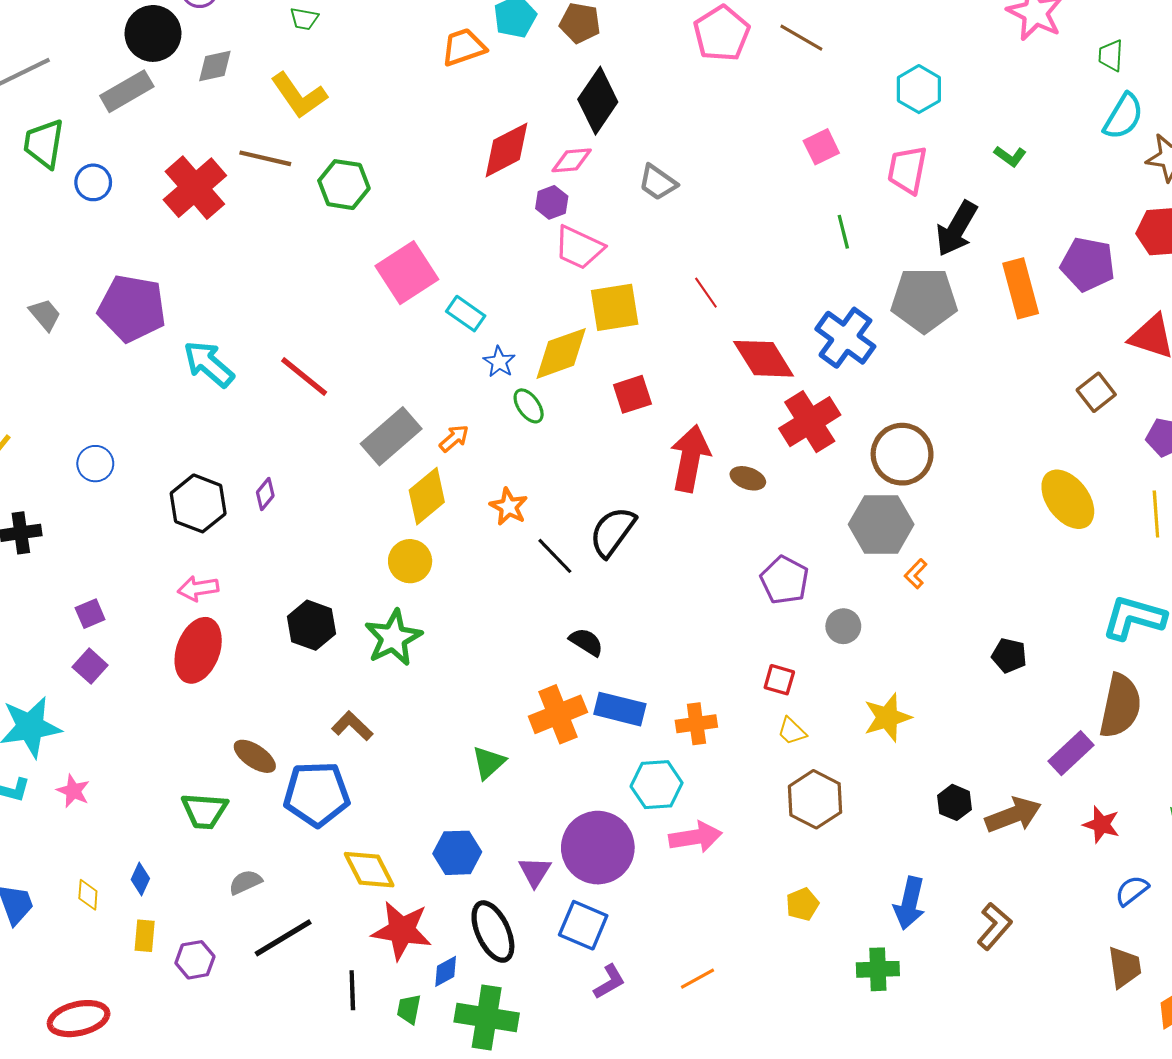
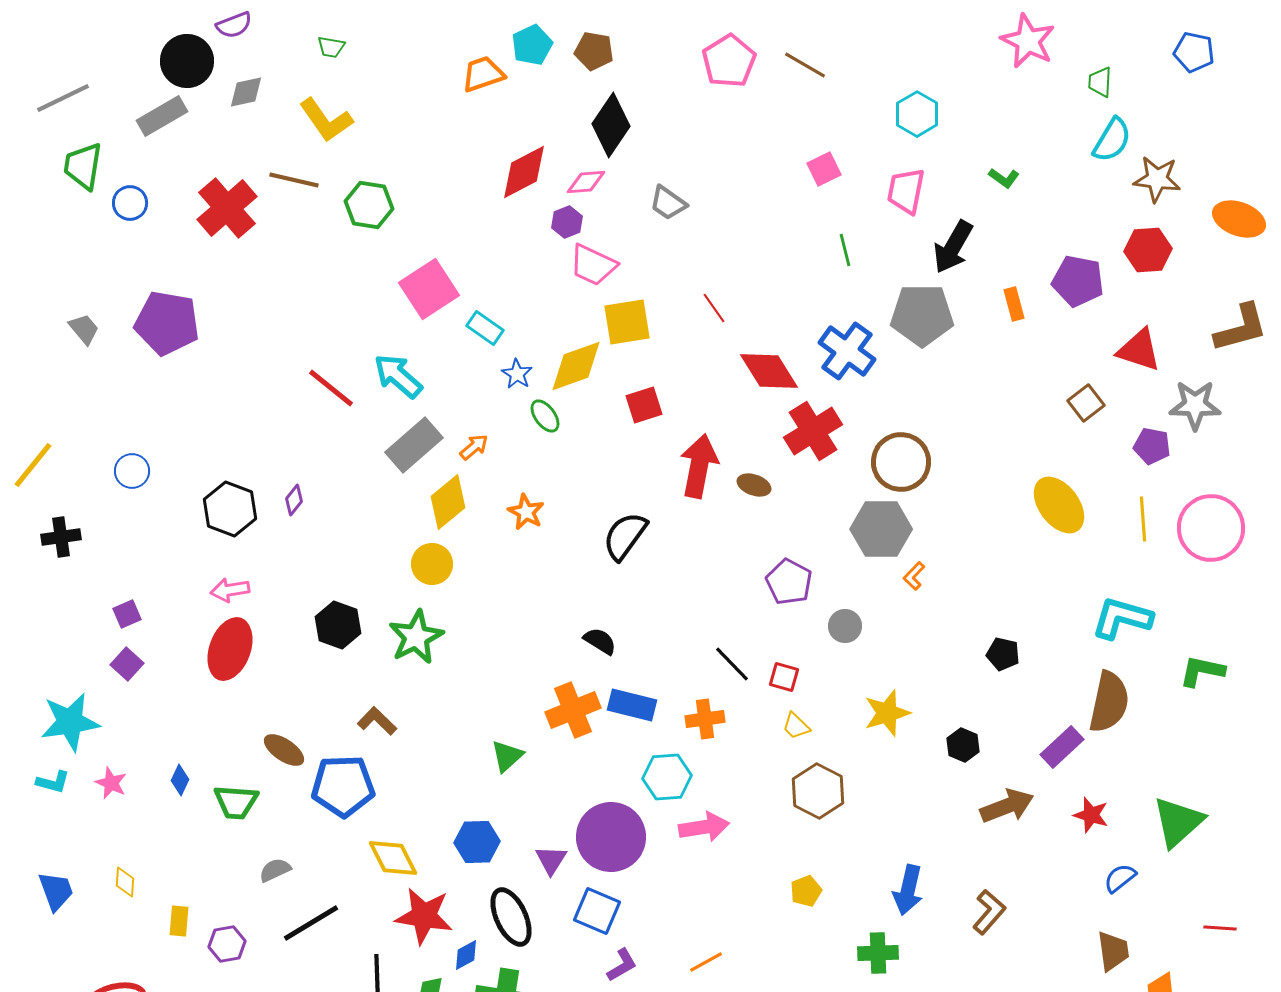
orange rectangle: (1021, 288) -> (1014, 304), size x0.6
cyan arrow: (209, 364) -> (398, 376), moved
black line: (555, 556) -> (732, 664), moved
black hexagon: (955, 802) -> (963, 745), moved
blue diamond: (140, 879) -> (180, 780), moved

